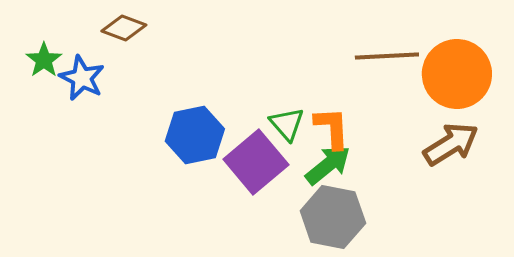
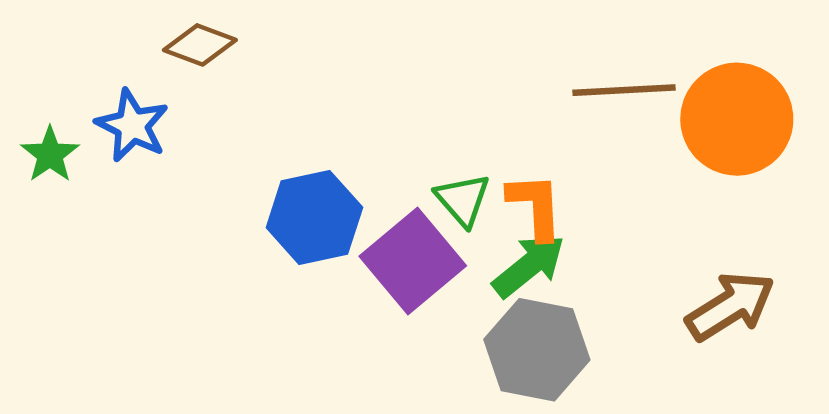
green star: (44, 60) -> (50, 155), moved
brown arrow: (451, 144) -> (730, 306), moved

